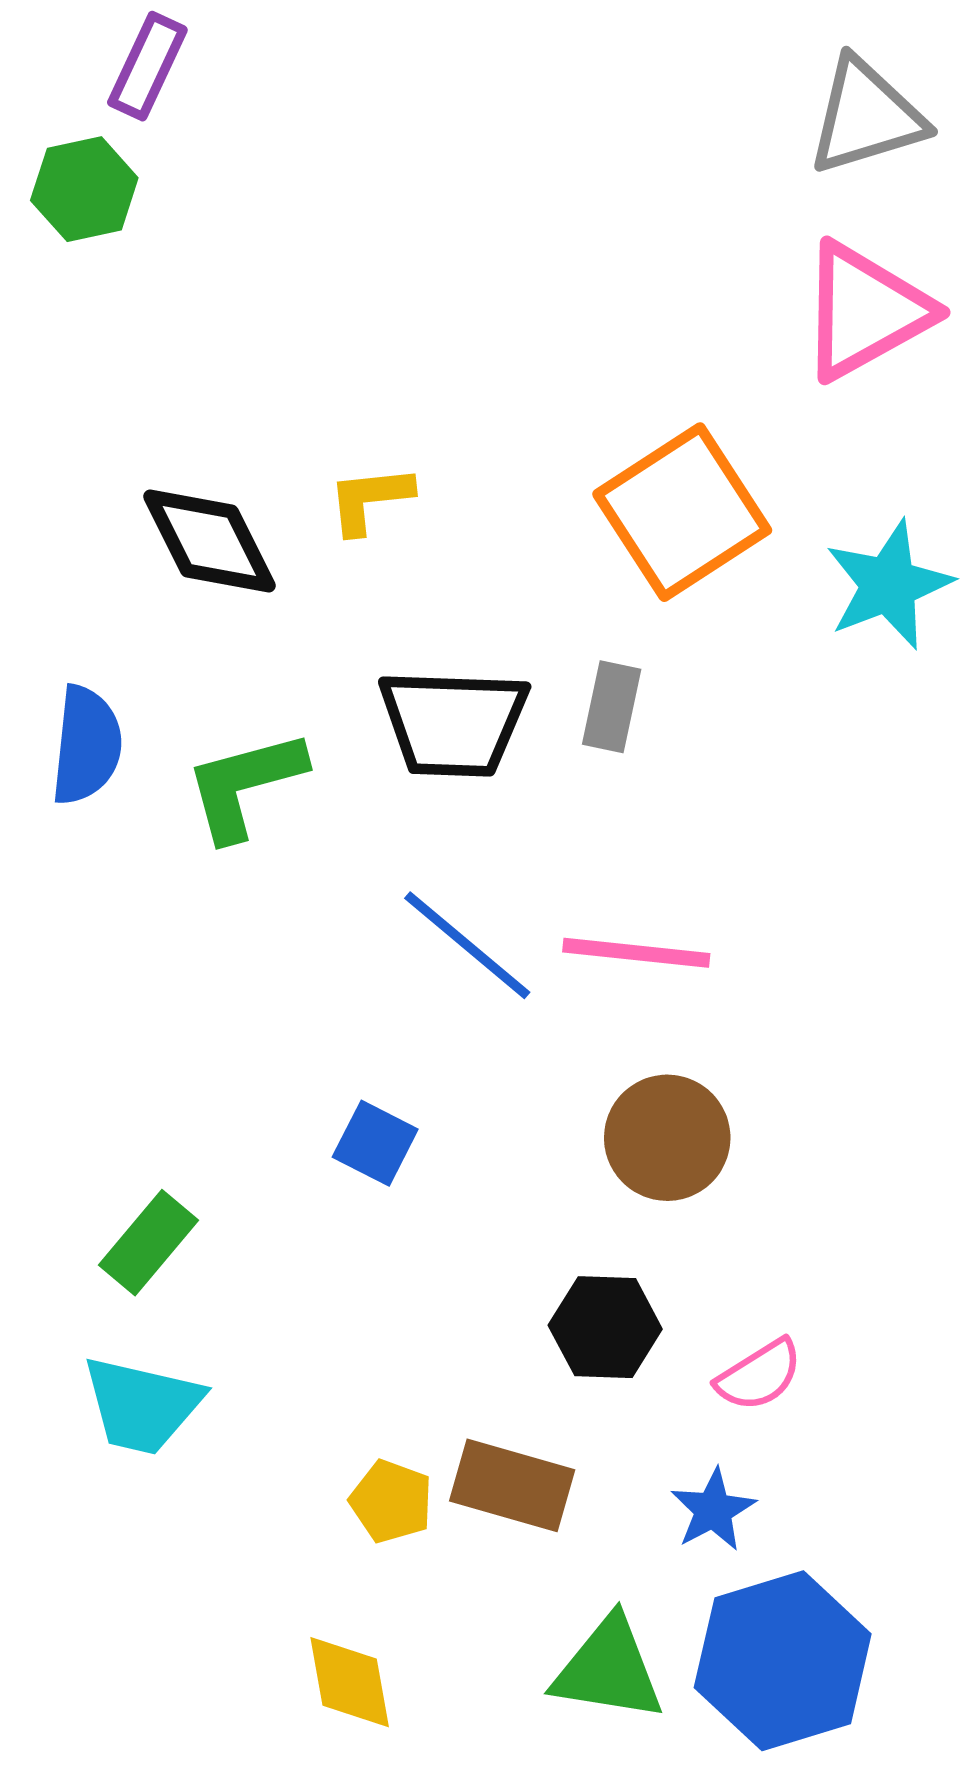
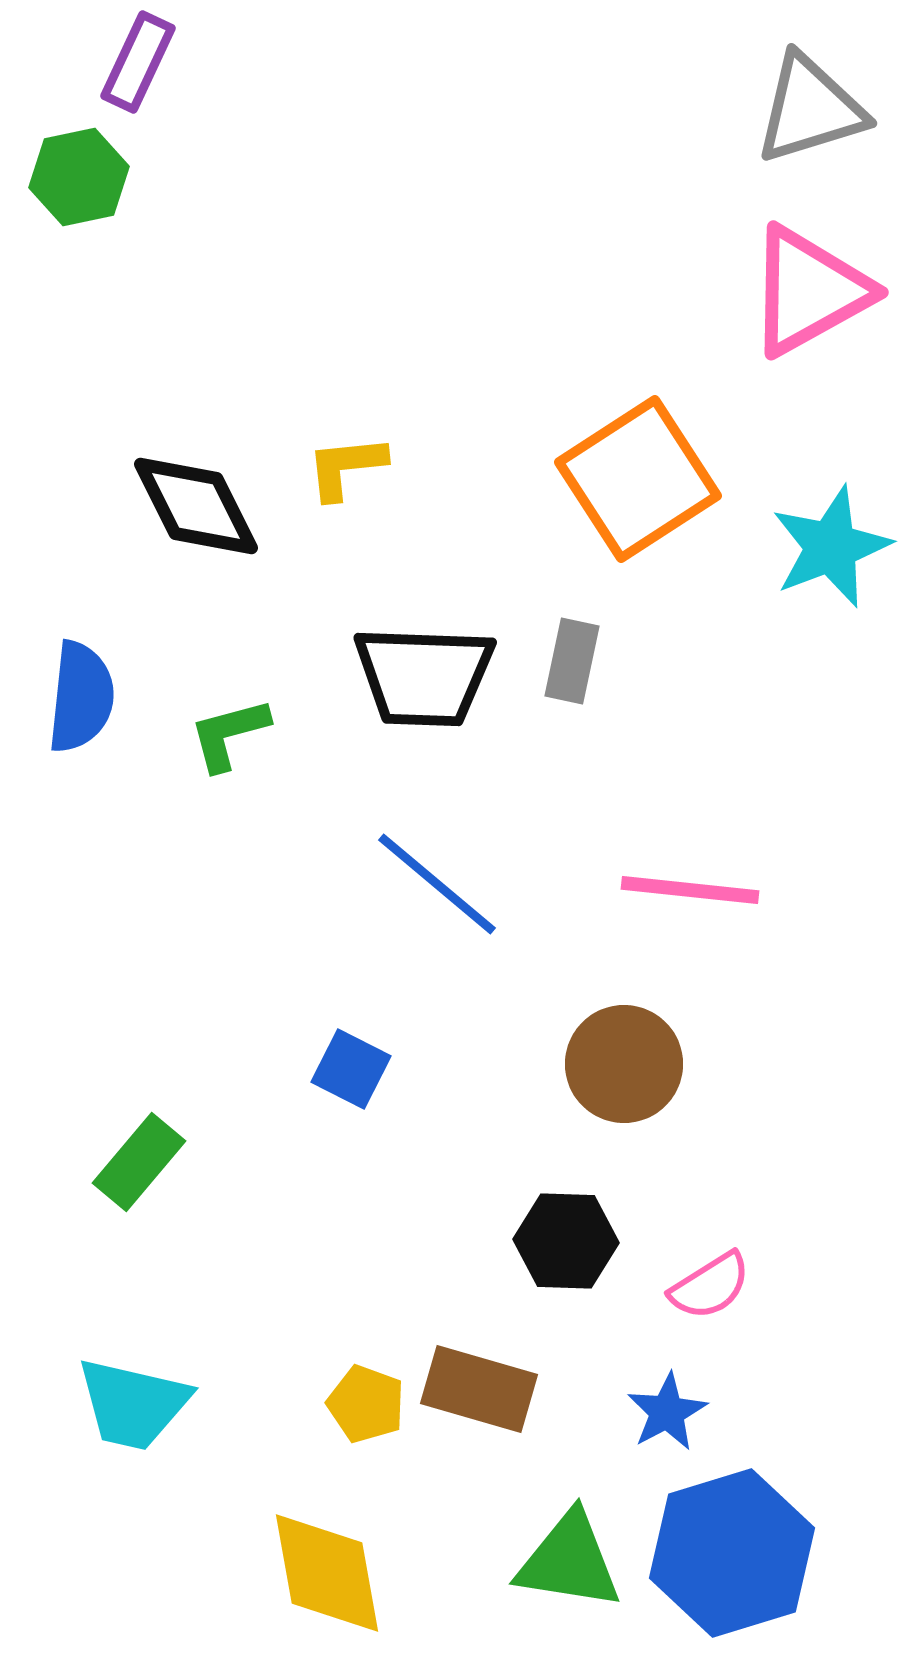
green L-shape: (245, 785) -> (229, 734), size x0.7
pink line: (636, 953) -> (690, 890), moved
cyan trapezoid: (142, 1405) -> (133, 1404), moved
yellow diamond: (350, 1682) -> (327, 1573), size x1.4

